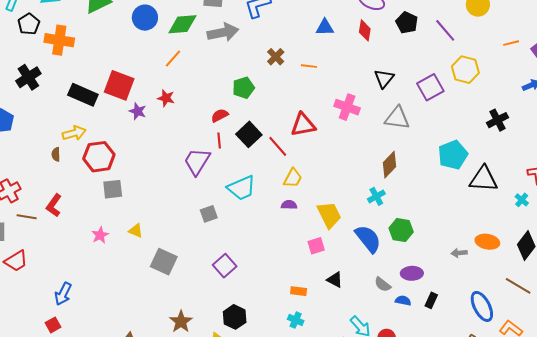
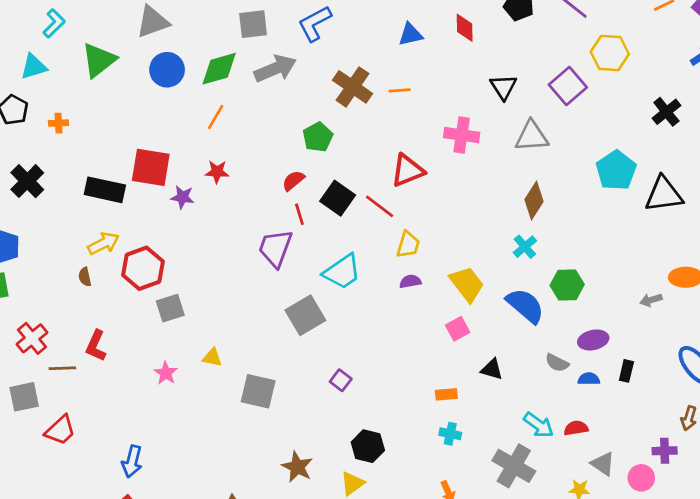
orange cross: (59, 40) -> (59, 123), size x0.5
brown cross: (276, 57) -> (353, 87), size x1.6
gray square: (209, 214) -> (305, 315), size x1.6
purple square: (225, 266) -> (341, 380), size x0.7

